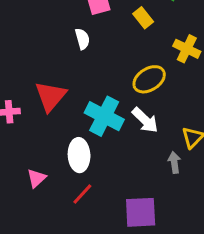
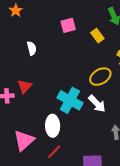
white semicircle: (82, 39) -> (32, 48), moved
red triangle: (51, 96) -> (25, 86), moved, size x0.7
pink triangle: (36, 178) -> (24, 140), size x1.6

